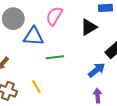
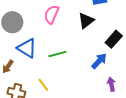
blue triangle: (33, 36) -> (27, 48), moved, turned 35
purple arrow: (98, 96) -> (111, 84), moved

